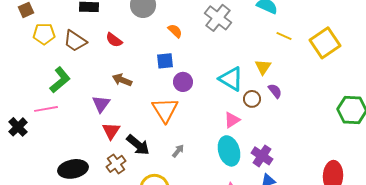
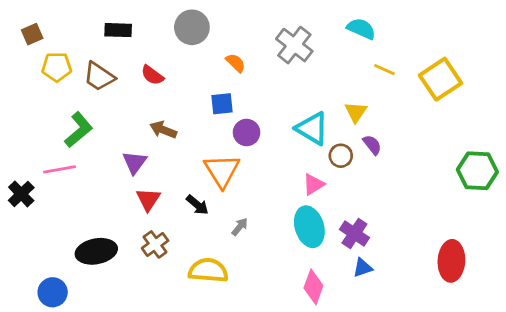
black arrow: (138, 145) -> (197, 205), moved, size x0.7

